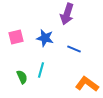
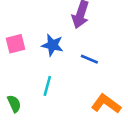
green semicircle: (22, 77) -> (14, 104), moved

